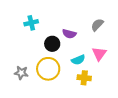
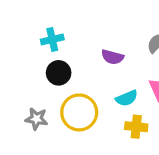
black circle: (52, 44) -> (59, 73), moved

